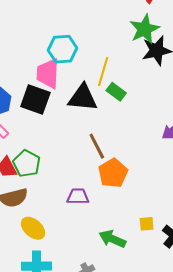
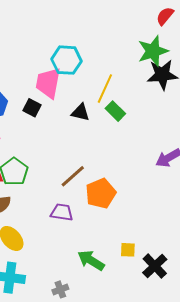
black triangle: (83, 98) -> (80, 112), size x0.6
black square: (35, 100) -> (32, 108), size x0.6
brown line: (97, 146) -> (73, 176), moved, turned 68

